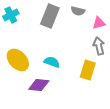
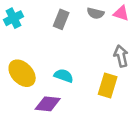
gray rectangle: (50, 16) -> (61, 19), size x0.7
pink triangle: (99, 23) -> (121, 13), moved, turned 32

